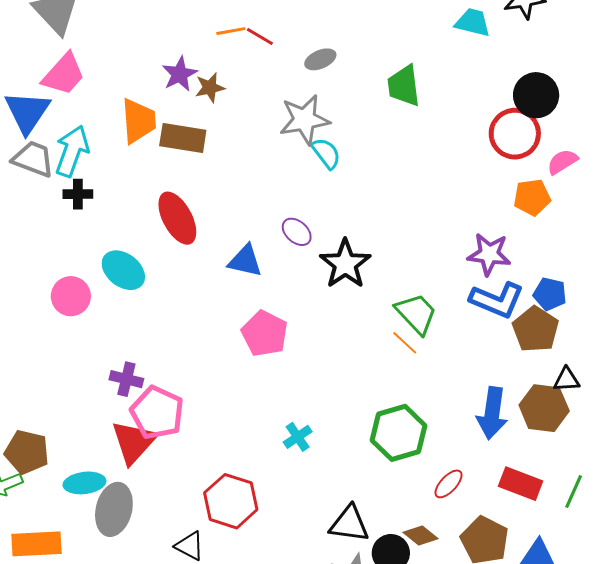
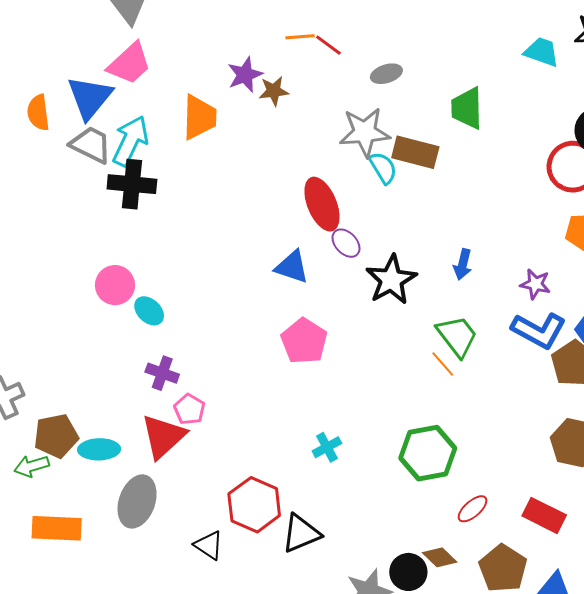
brown rectangle: (183, 138) -> (415, 152), moved
black cross: (78, 194) -> (132, 184), size x1.6
red ellipse: (177, 218) -> (322, 204), moved
purple star: (489, 254) -> (535, 284), size x0.7
cyan ellipse: (123, 270) -> (149, 311), moved, size x0.7
pink pentagon: (157, 413) -> (189, 409), size x0.6
blue arrow: (492, 413) -> (463, 264), moved, size x0.6
brown pentagon: (27, 452) -> (56, 436), turned -30
cyan ellipse: (84, 483) -> (99, 449), moved
black triangle: (349, 524) -> (301, 533), moved, turned -36

